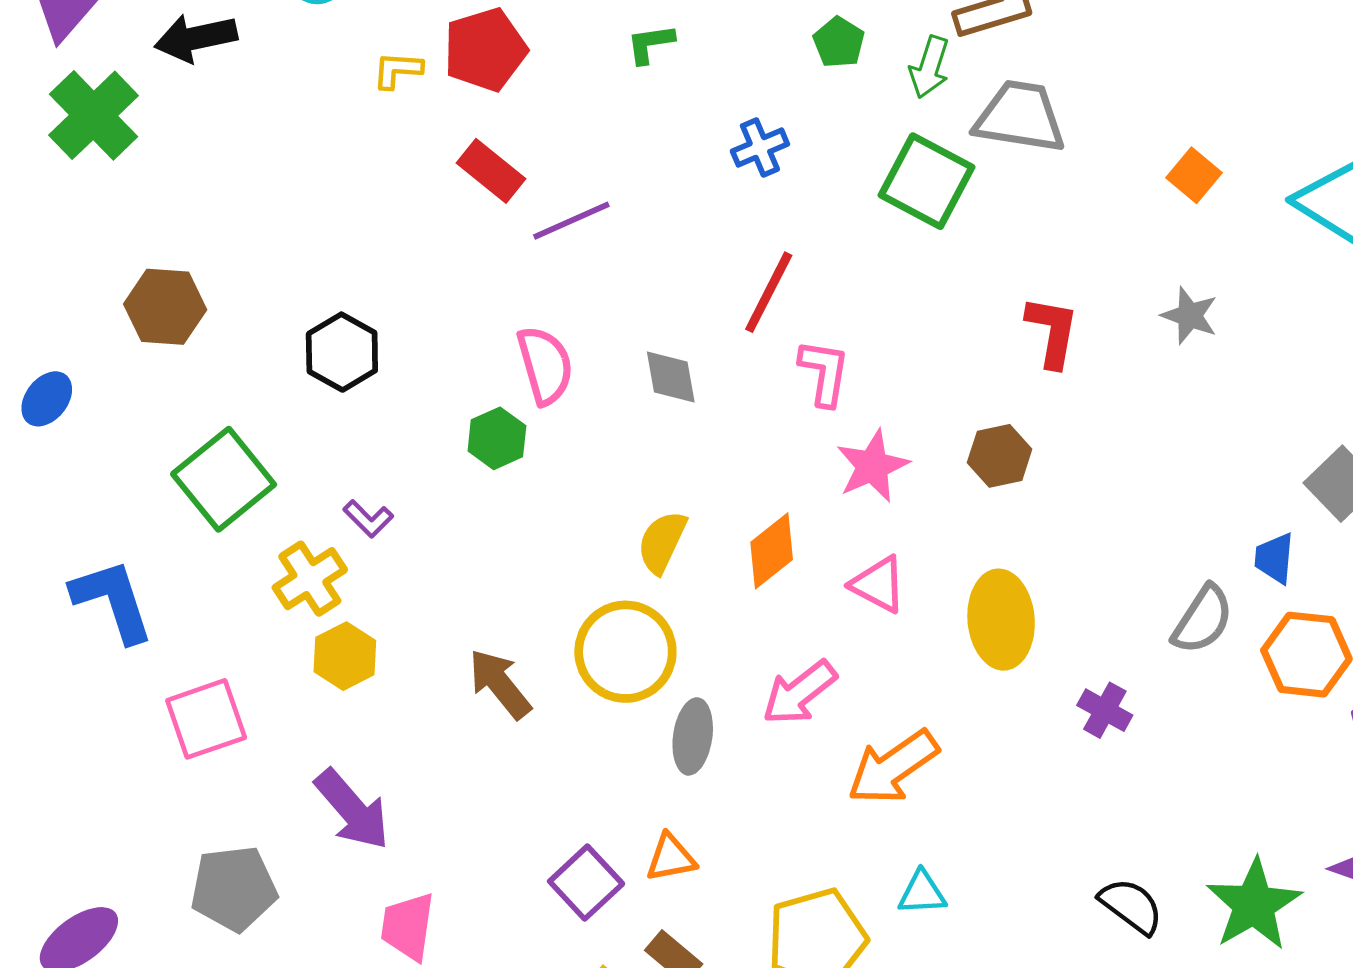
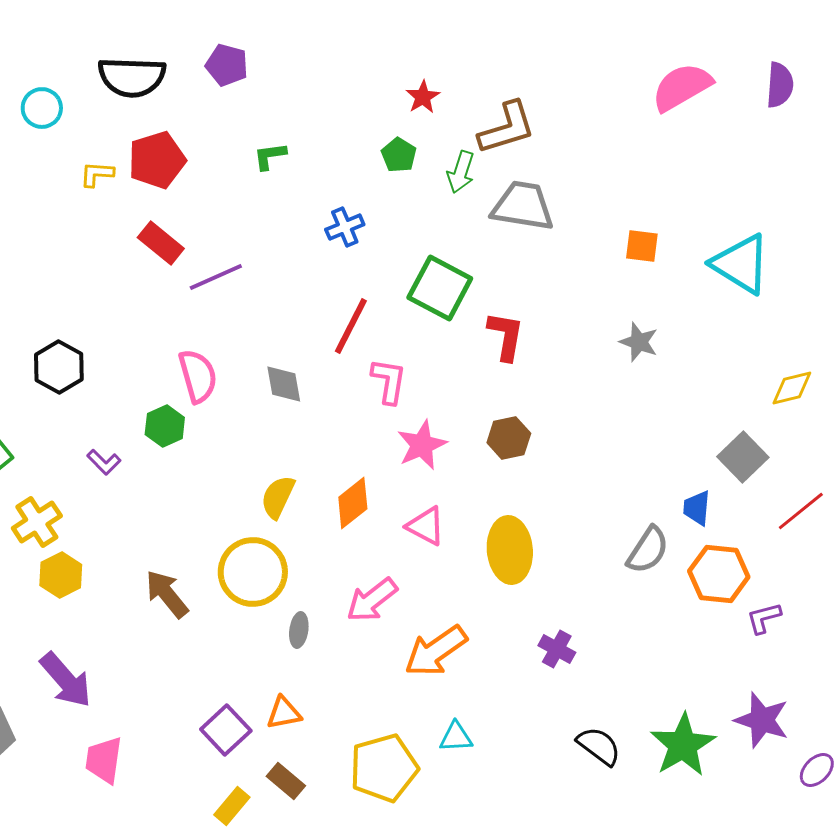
orange square: (1194, 175) -> (642, 246), turned -33
green square: (927, 181) -> (440, 288), moved
red L-shape: (1052, 332) -> (506, 336), moved
purple L-shape: (368, 519) -> (104, 462), moved
purple cross: (1105, 710) -> (557, 649), moved
gray ellipse: (693, 736) -> (299, 630), size x0.7

